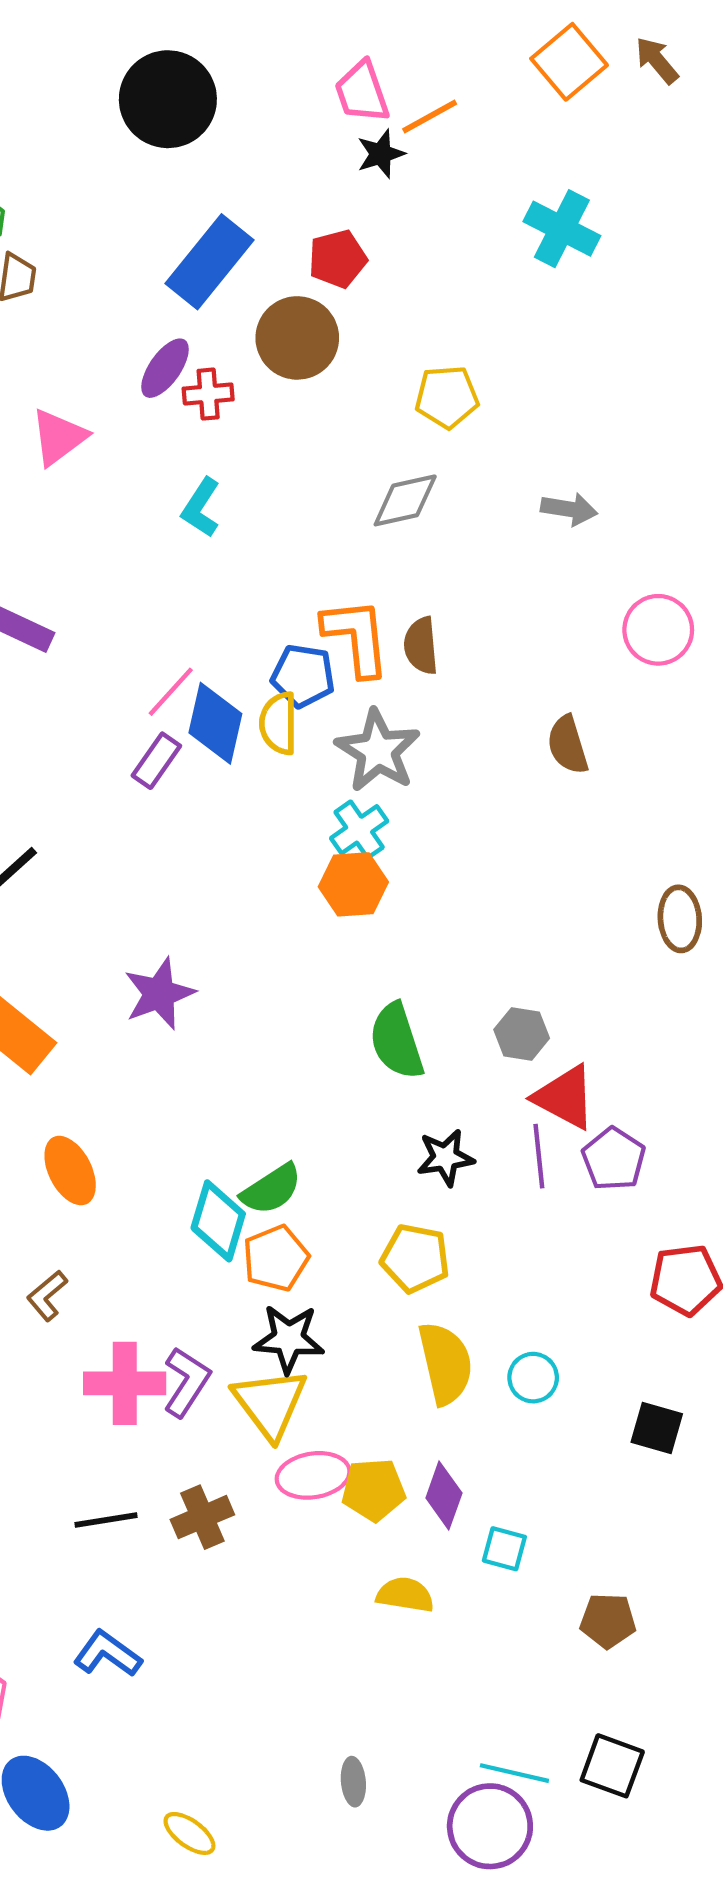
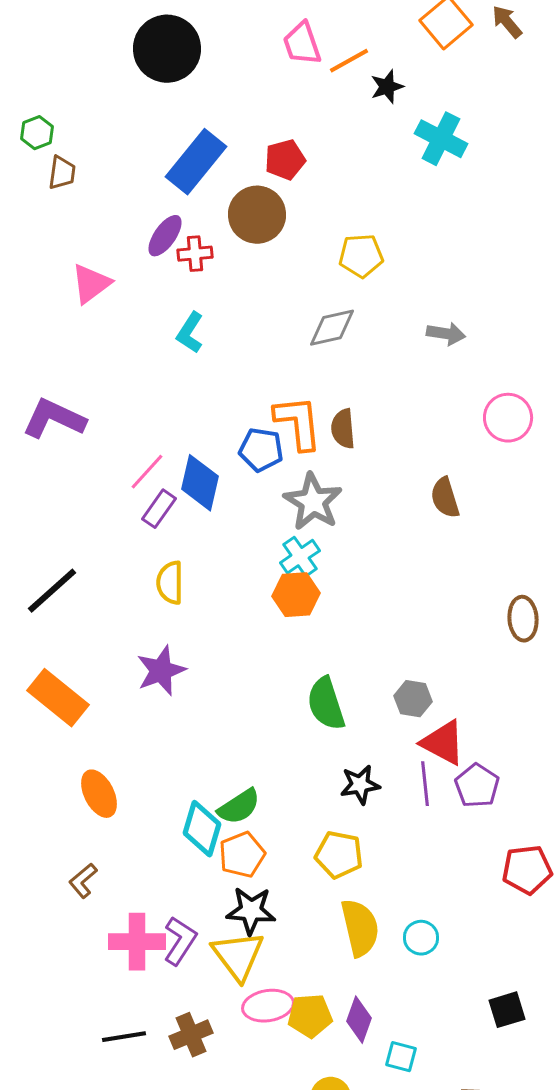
black star: (381, 154) -> (387, 87), moved
pink line: (171, 692) -> (147, 472), moved
yellow semicircle: (279, 723) -> (170, 583), moved
black square: (657, 1428) -> (507, 1010), moved, turned -33

